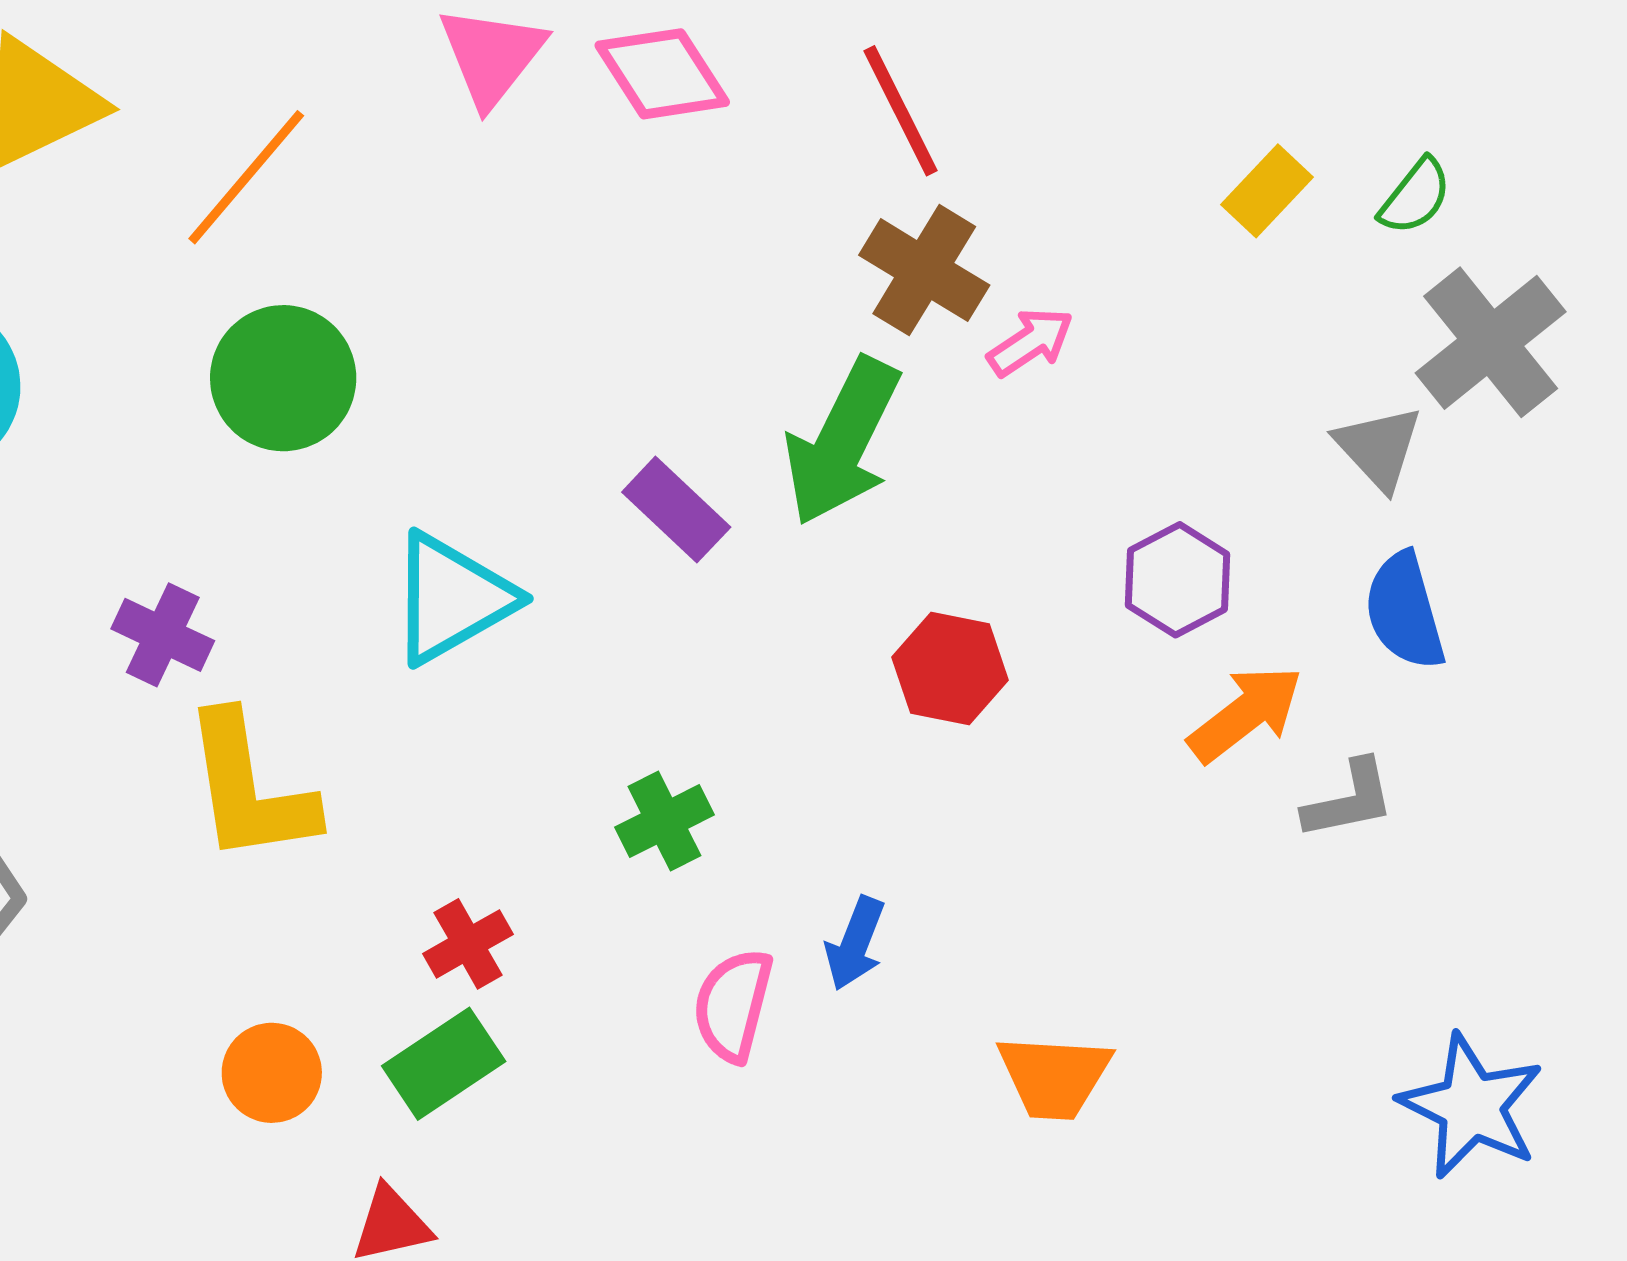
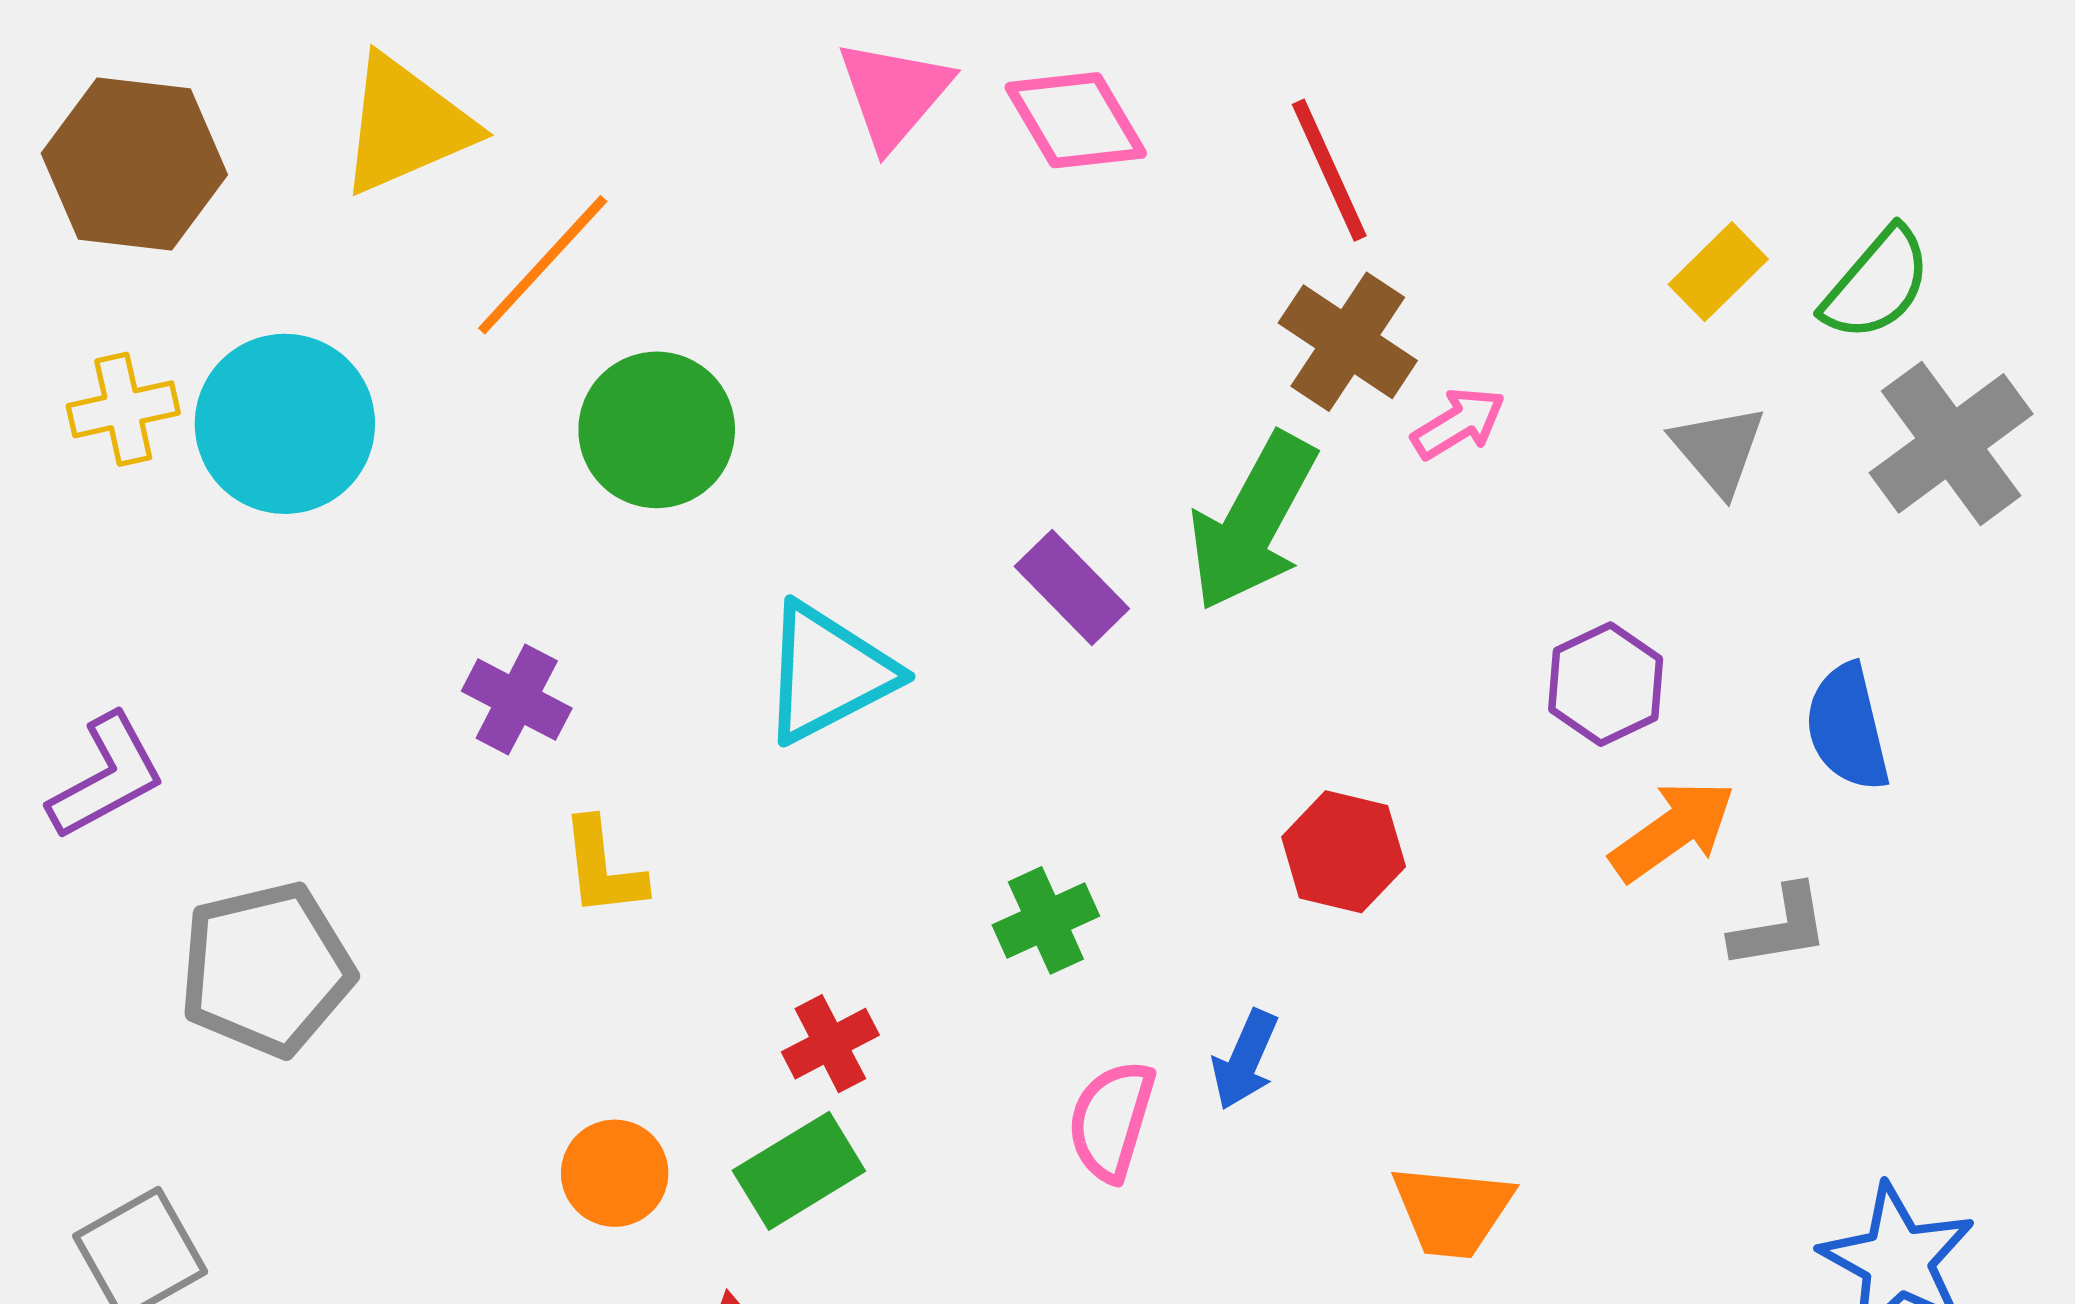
orange line: (246, 177) -> (543, 265), moved
green semicircle: (1415, 197) -> (1877, 284), size x1.4
gray triangle: (1379, 448) -> (1719, 450), moved
red hexagon: (950, 669) -> (1344, 852), moved
yellow L-shape: (249, 788) -> (603, 868), size x0.6

